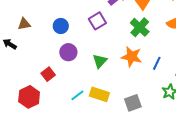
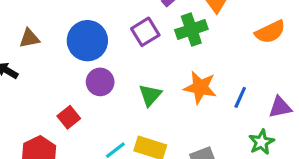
blue circle: (61, 26) -> (87, 41), size x1.6
green cross: (140, 27) -> (191, 30), moved, turned 30

